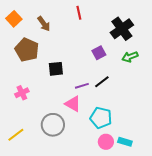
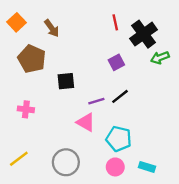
red line: (79, 13) -> (115, 22), moved
green arrow: (130, 57) -> (160, 58), moved
pink cross: (22, 93) -> (26, 109), turned 32
gray circle: (53, 125) -> (66, 162), moved
pink circle: (106, 142) -> (115, 167), moved

